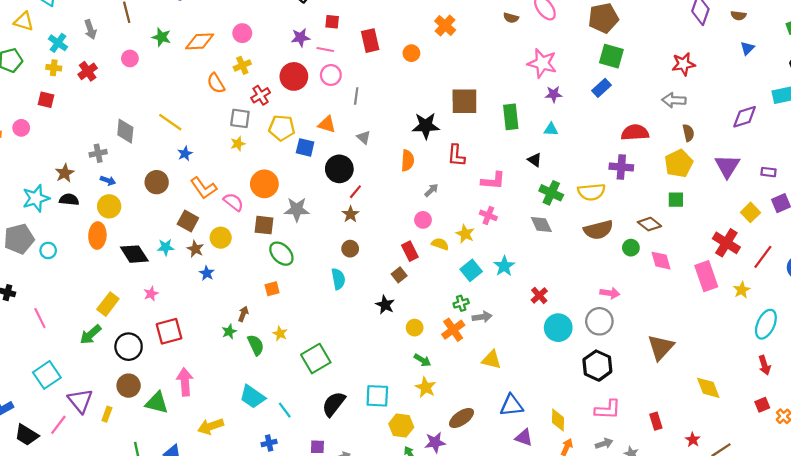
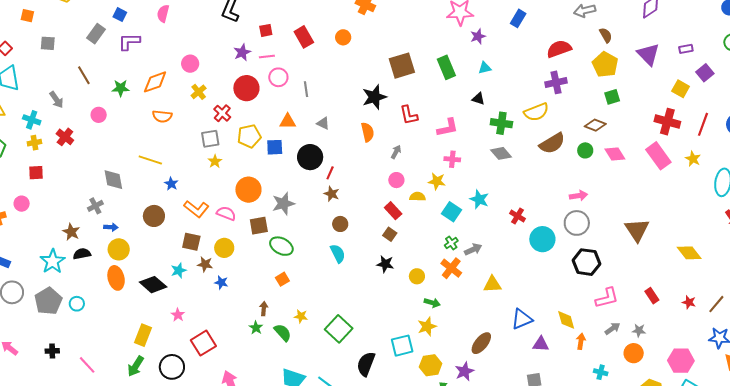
orange semicircle: (216, 83) -> (162, 116), moved, turned -36
yellow star: (426, 387) -> (427, 326), moved, turned -30

